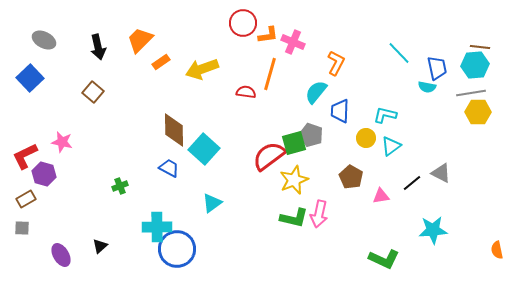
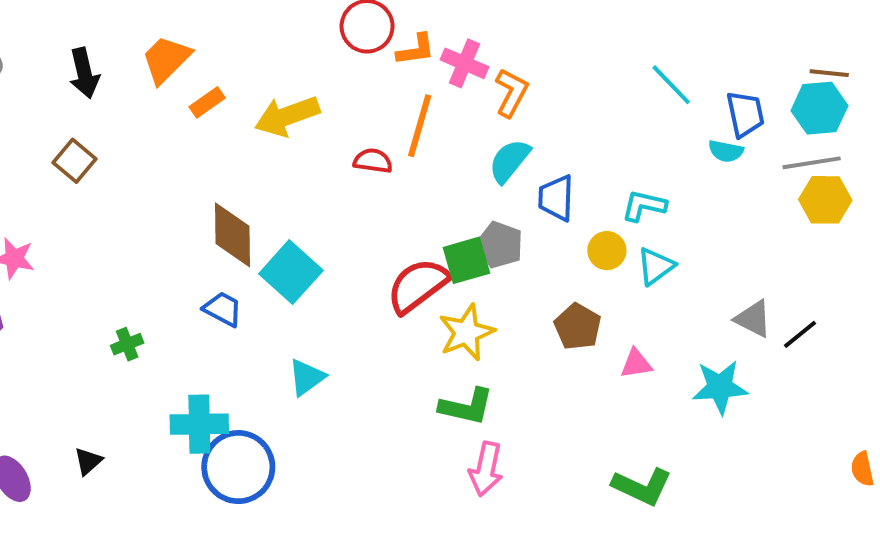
orange L-shape: (336, 63) -> (511, 93), moved
black line: (412, 183) -> (800, 334), moved
pink arrow: (319, 214) -> (486, 469), moved
cyan star: (433, 230) -> (720, 387), moved

